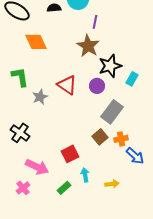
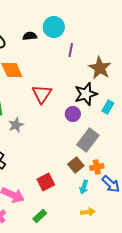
brown star: (88, 46) -> (100, 68), moved
red triangle: (67, 85) -> (42, 94), moved, turned 30
cyan arrow: (85, 175) -> (84, 187), moved, turned -152

